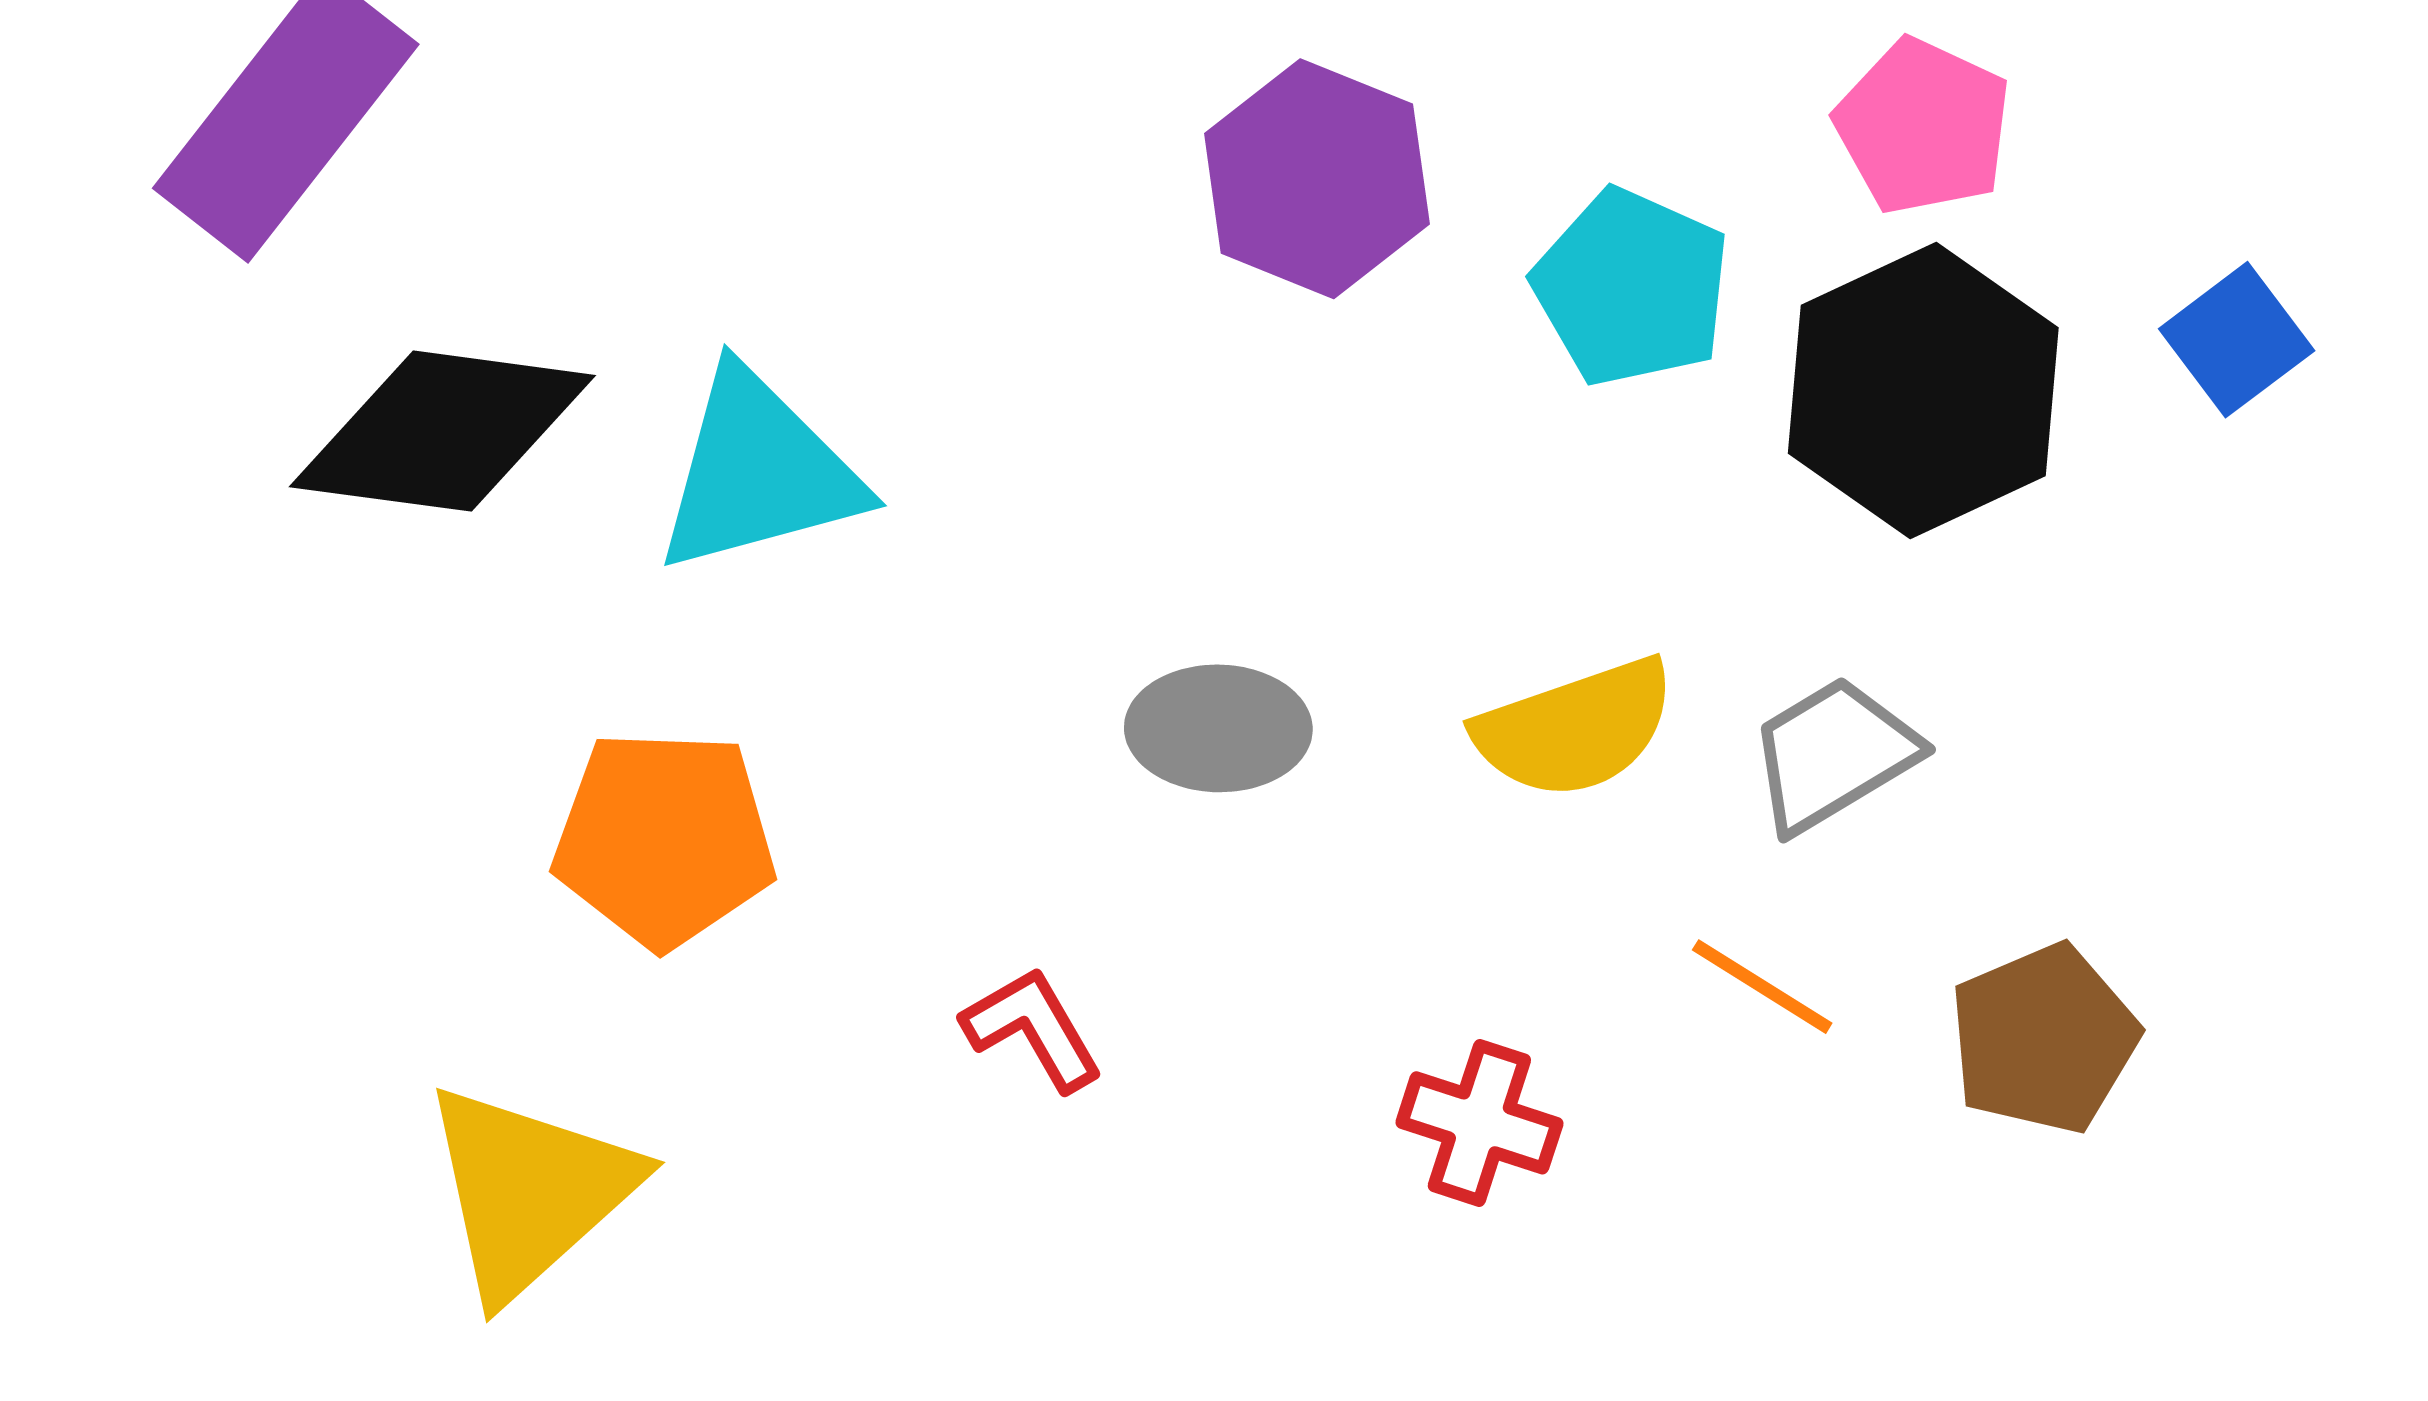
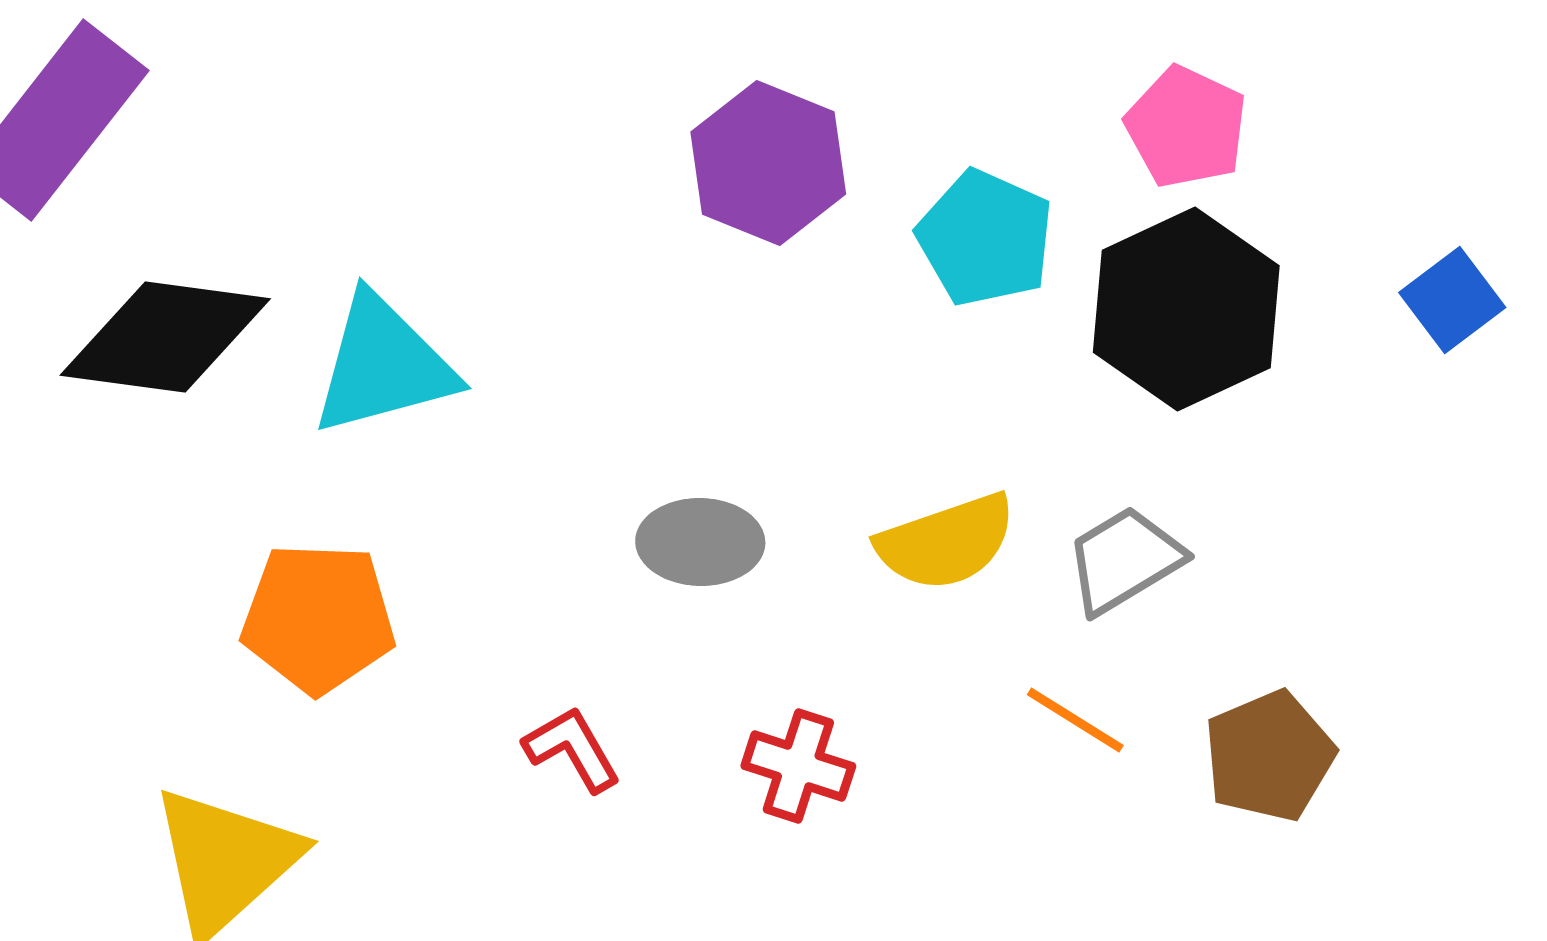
blue square: (2237, 340) -> (1452, 300), moved
red cross: (1479, 1123) -> (798, 766), moved

